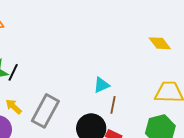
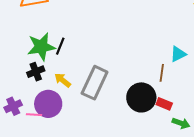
cyan triangle: (101, 85) -> (178, 54), moved

